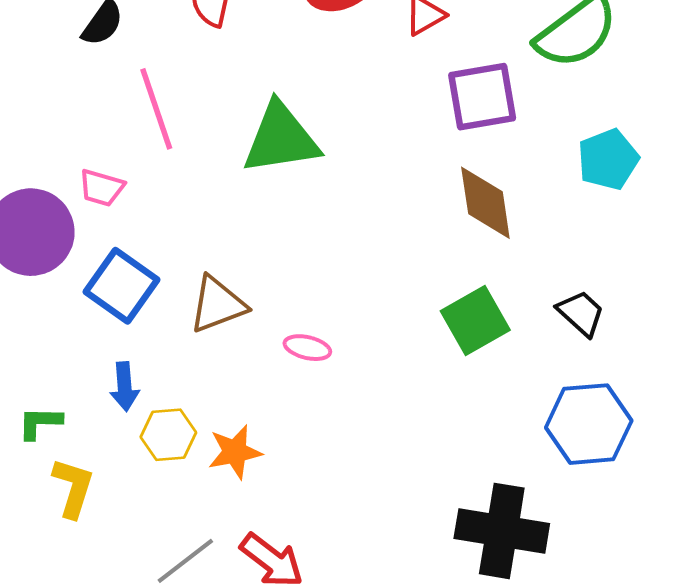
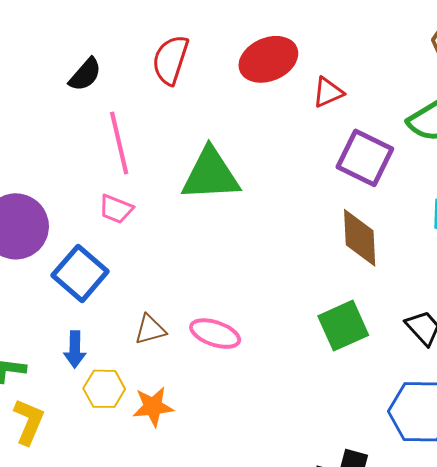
purple square: (482, 97) -> (365, 158), turned 30
pink trapezoid: (102, 188) -> (116, 209), moved
brown triangle: (217, 304) -> (150, 330), moved, size x0.7
pink ellipse: (307, 348) -> (215, 334), size x1.4

